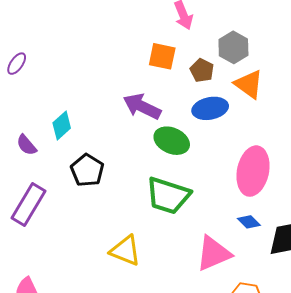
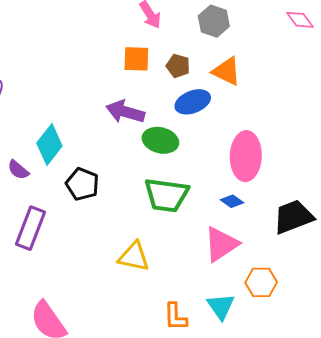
gray hexagon: (233, 47) -> (214, 21), moved
cyan diamond: (62, 125) -> (49, 144), size x1.4
blue diamond: (249, 222) -> (232, 201), moved

